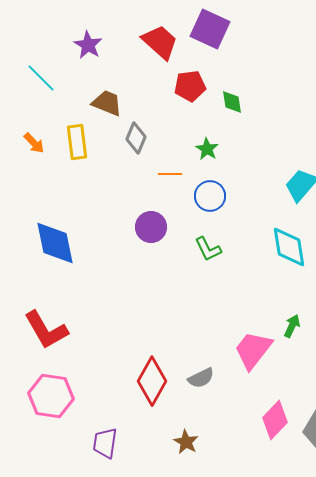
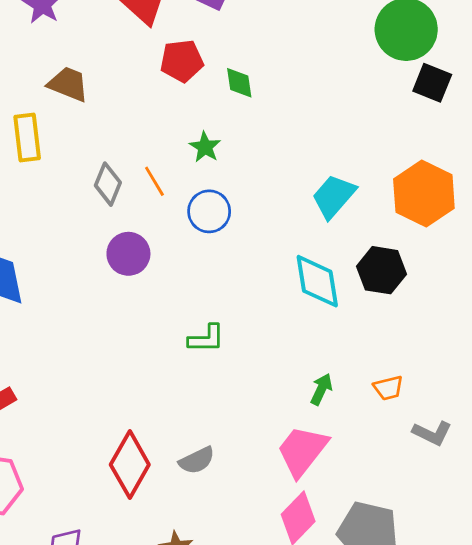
gray diamond: (136, 138) -> (108, 184), moved
orange line: (170, 174) -> (154, 181), turned 60
green L-shape: (208, 249) -> (206, 339), moved, turned -64
pink trapezoid: (253, 350) -> (302, 451), moved

